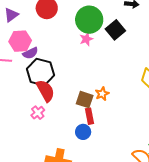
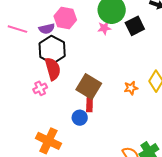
pink hexagon: (20, 41) -> (65, 18), moved
orange star: (102, 94) -> (131, 88), moved
brown square: (85, 100) -> (89, 87), size x1.4

